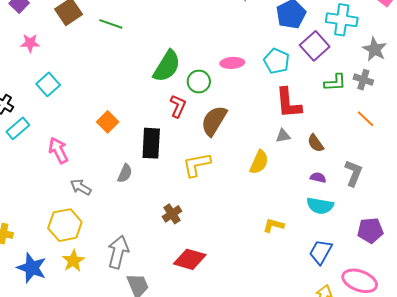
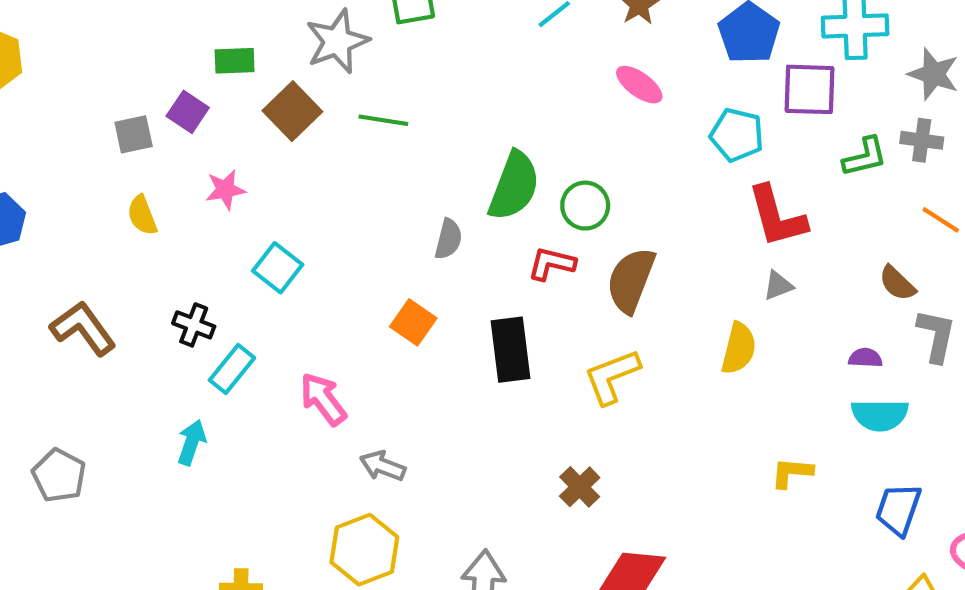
purple square: (315, 46) -> (809, 89), turned -36
pink ellipse: (232, 63) -> (639, 85), moved, turned 50
red L-shape: (178, 106) -> (552, 264), turned -90
brown semicircle: (316, 143) -> (897, 283), moved
gray semicircle: (125, 173) -> (448, 239), moved

